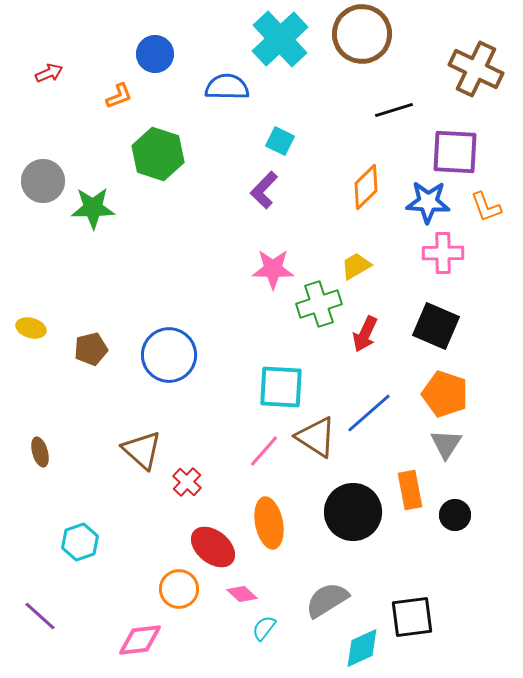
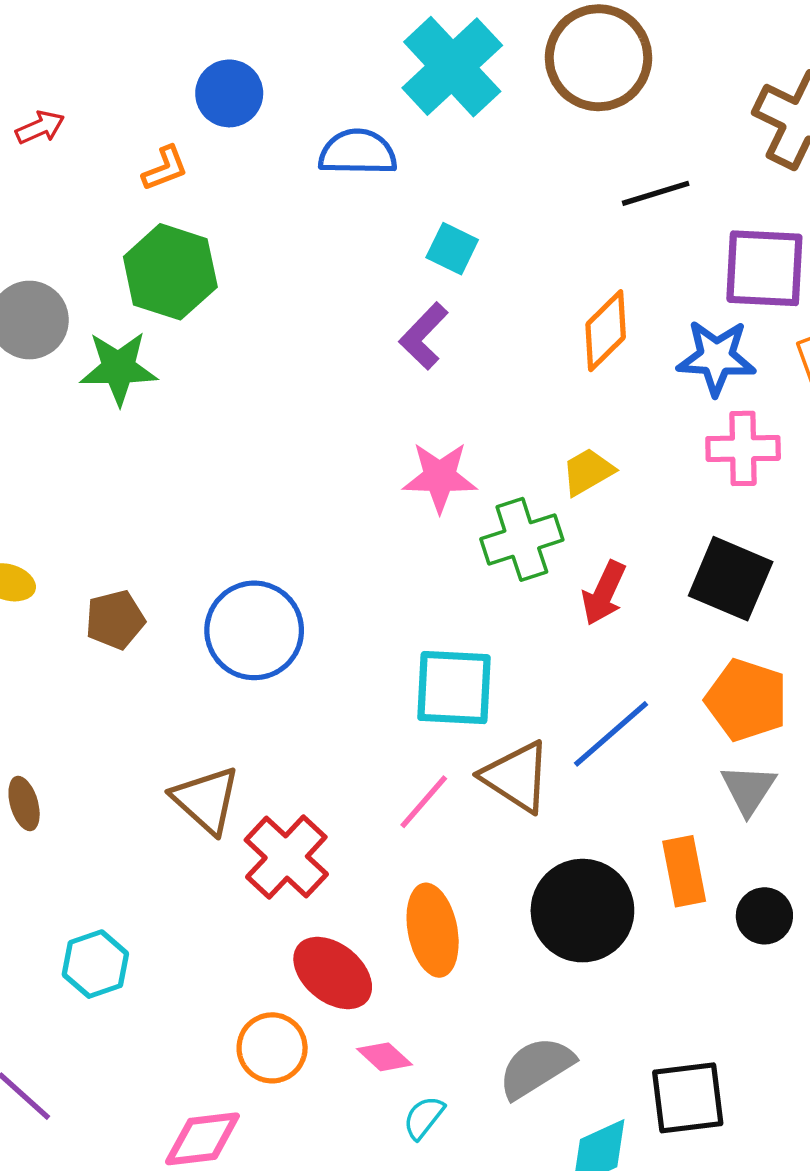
green hexagon: (158, 154) -> (170, 272), moved
red cross: (187, 482) -> (286, 857), size x1.6

